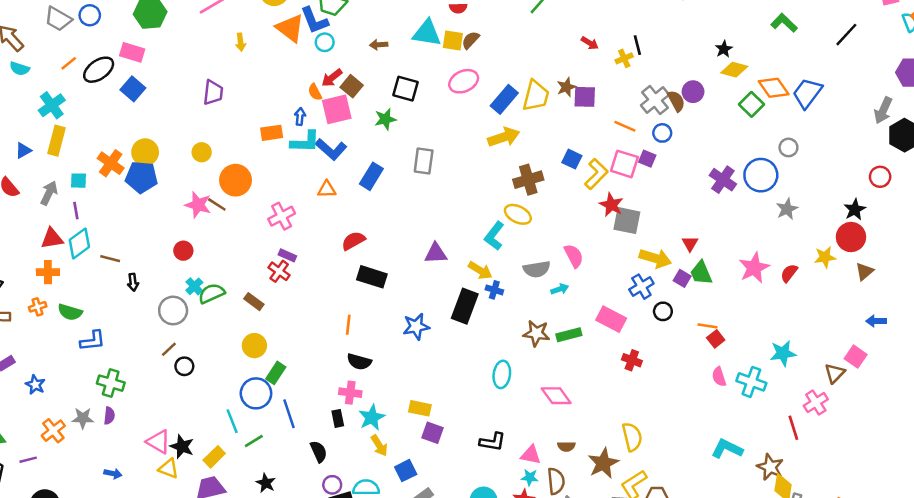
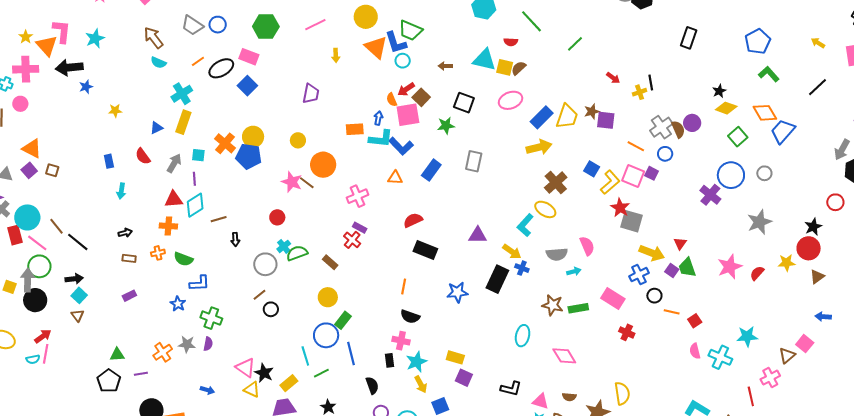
orange diamond: (774, 88) -> (765, 113), moved
blue circle: (761, 175) -> (731, 175), moved
brown cross: (528, 180) -> (556, 183), turned -30
gray star: (787, 209) -> (759, 222), size x1.4
brown line: (110, 259) -> (219, 219), turned -35
orange line: (708, 326) -> (672, 312), moved
blue star: (35, 385) -> (178, 304), moved

